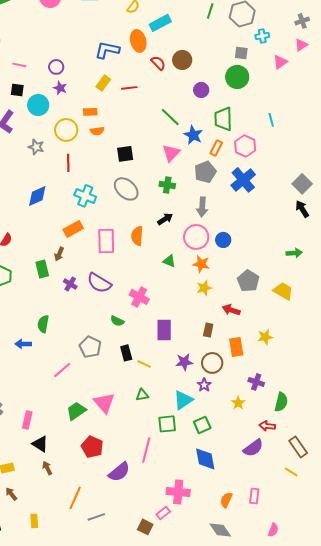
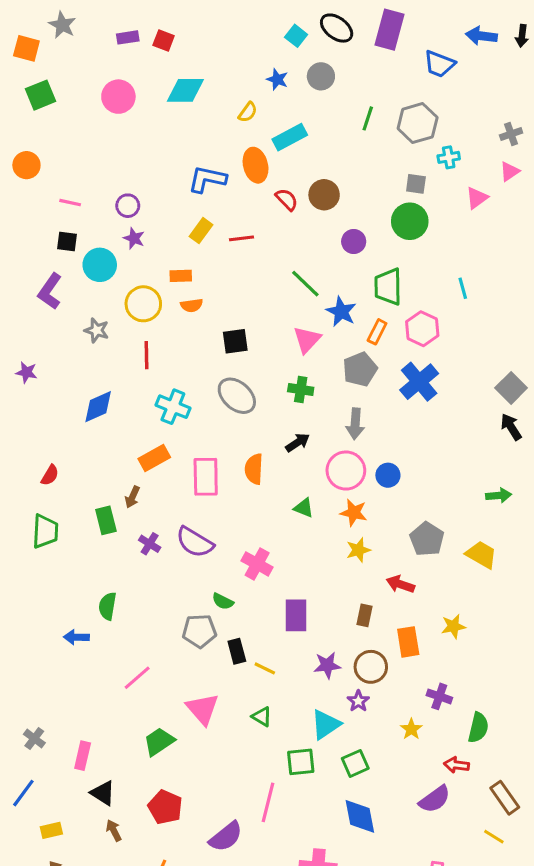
gray pentagon: (90, 347) -> (199, 631), moved, turned -30
green triangle: (142, 395) -> (262, 717), turned 40
pink triangle: (104, 403) -> (203, 709), moved
red pentagon: (92, 447) -> (165, 807), moved

